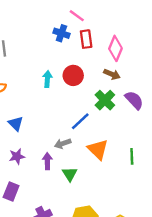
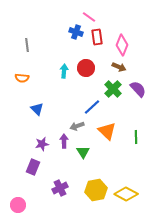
purple star: (17, 156) -> (42, 144), moved

